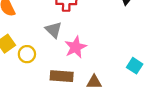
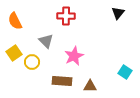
gray triangle: (54, 30) -> (46, 41), moved

